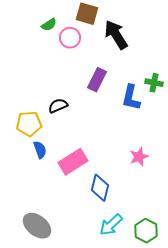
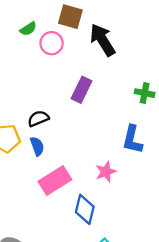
blue L-shape: (131, 98) -> (132, 140), moved
blue semicircle: (40, 150) -> (37, 146), moved
pink star: (139, 157) -> (106, 172), moved

